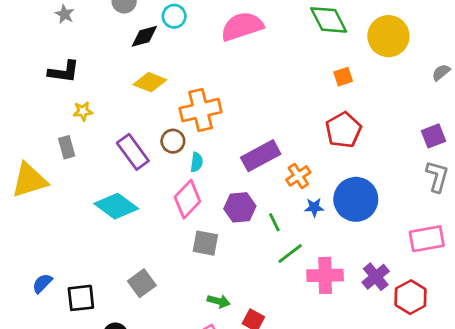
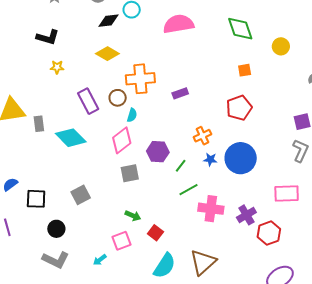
yellow circle: (388, 36) -> (281, 46), size x0.6
gray rectangle: (67, 147) -> (39, 124), moved
purple rectangle: (261, 156) -> (180, 93), moved, size x0.6
green line: (274, 222) -> (181, 166), turned 56
gray square: (205, 243) -> (130, 173), turned -30

